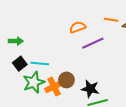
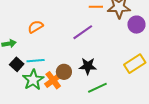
orange semicircle: (77, 27) -> (36, 27), moved
black star: (90, 89) -> (88, 66), moved

